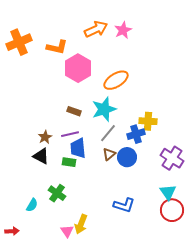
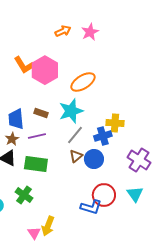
orange arrow: (96, 29) -> (63, 31), size x0.7
orange L-shape: (57, 47) -> (24, 65), moved, turned 45
blue trapezoid: (78, 148) -> (16, 119), moved
green rectangle: (69, 162) -> (36, 164), size x1.6
red circle: (172, 210) -> (104, 195), moved

